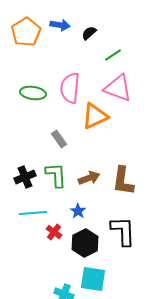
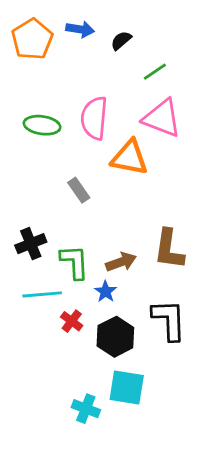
orange triangle: (95, 116) -> (129, 158), turned 36
green L-shape: (56, 175) -> (74, 262), moved
brown arrow: (89, 178) -> (121, 262), moved

